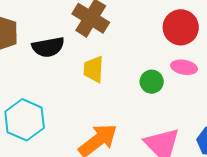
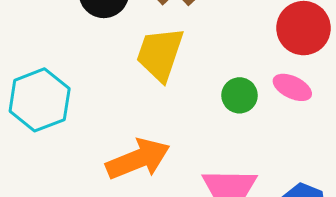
yellow trapezoid: (93, 69) -> (160, 54), size x1.4

